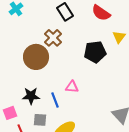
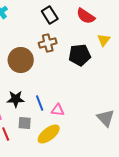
brown cross: (53, 38) -> (48, 43), moved, turned 30
pink triangle: (72, 87) -> (58, 110), moved

